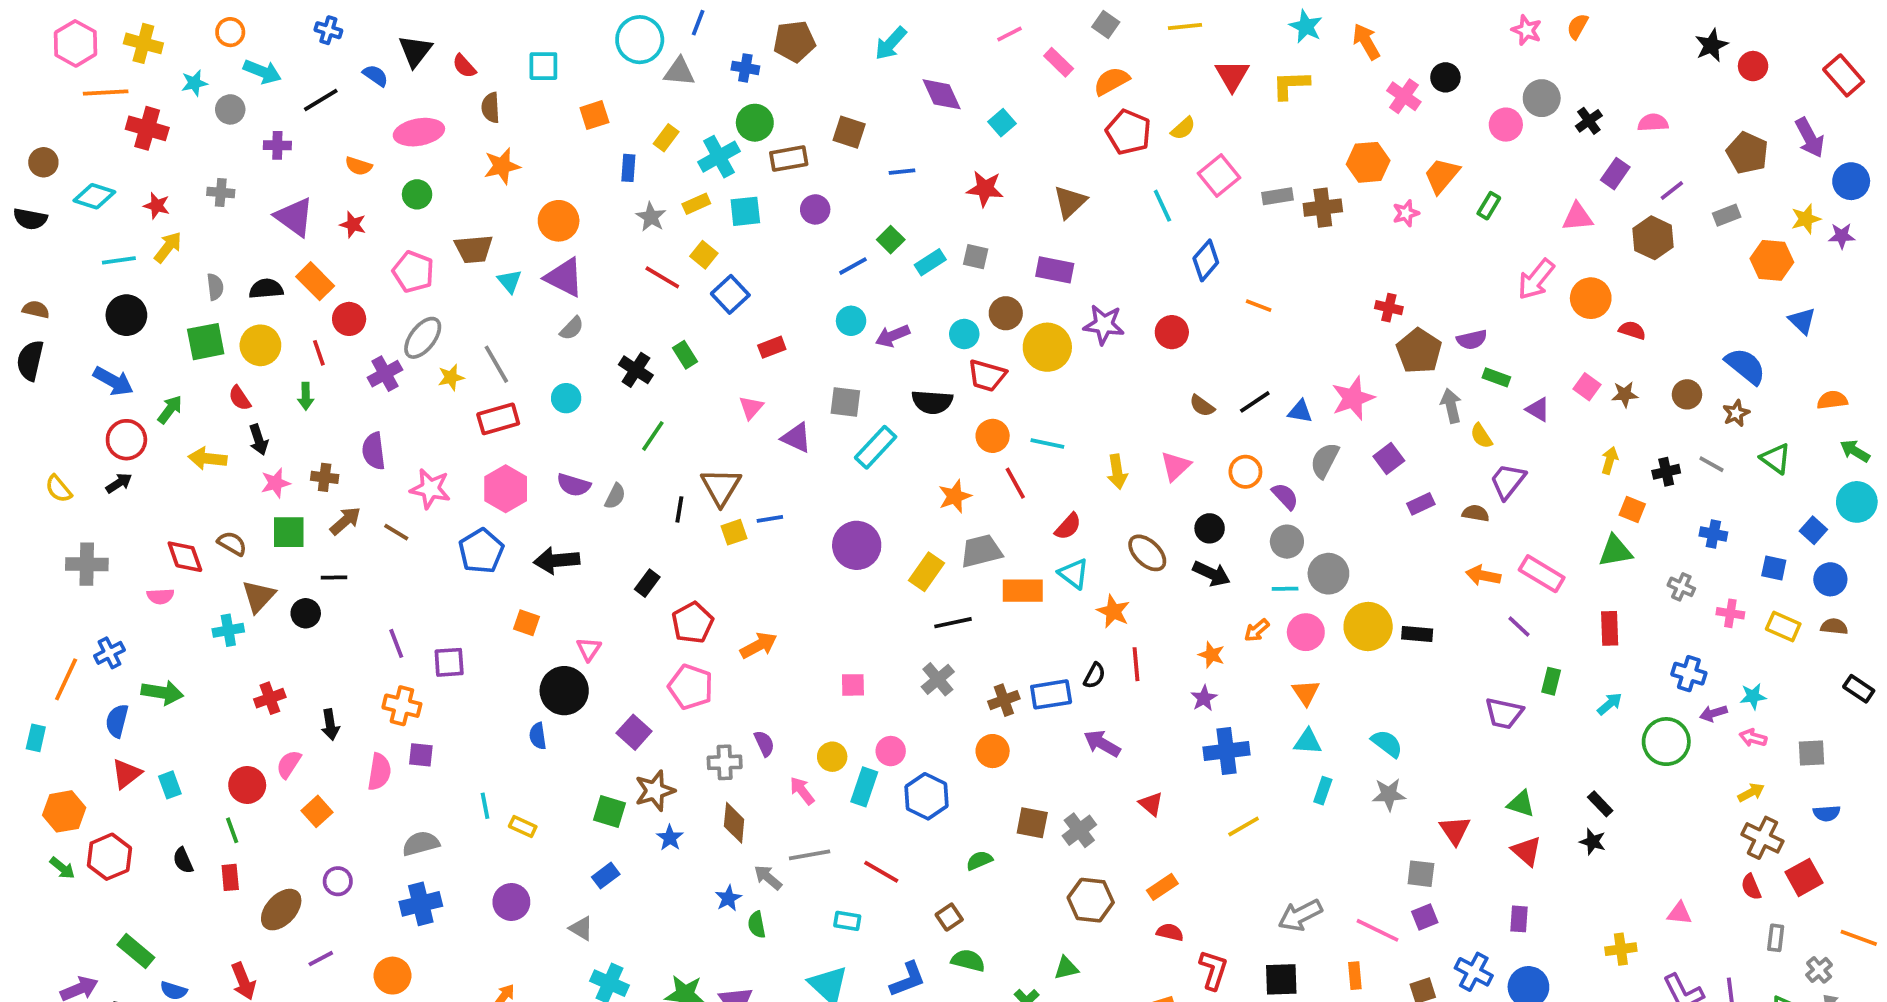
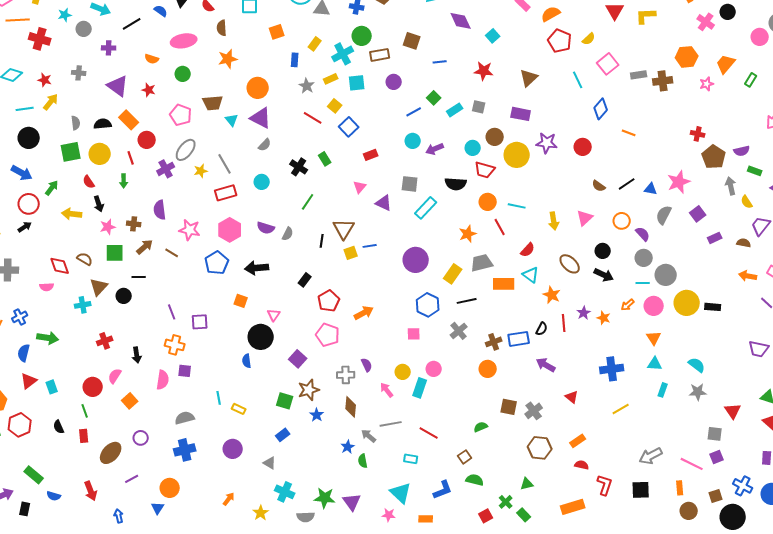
purple star: (1204, 698) -> (584, 313), moved
blue hexagon: (927, 796) -> (428, 305), moved

